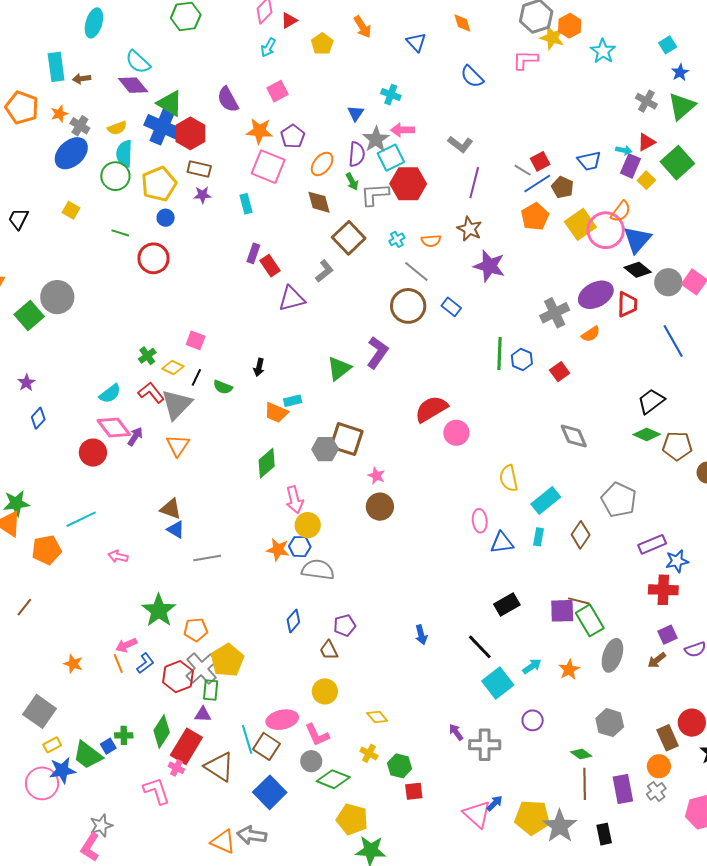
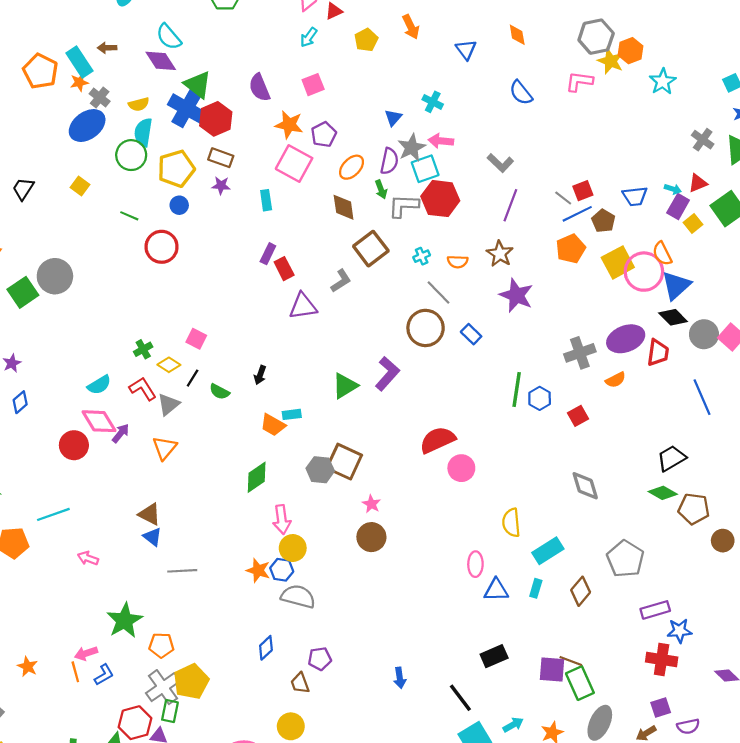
cyan rectangle: (56, 67) -> (79, 62), moved, turned -32
orange semicircle: (621, 211) -> (662, 254), turned 110
gray triangle: (177, 404) -> (168, 404), size x0.7
red hexagon: (178, 677) -> (135, 723), moved

